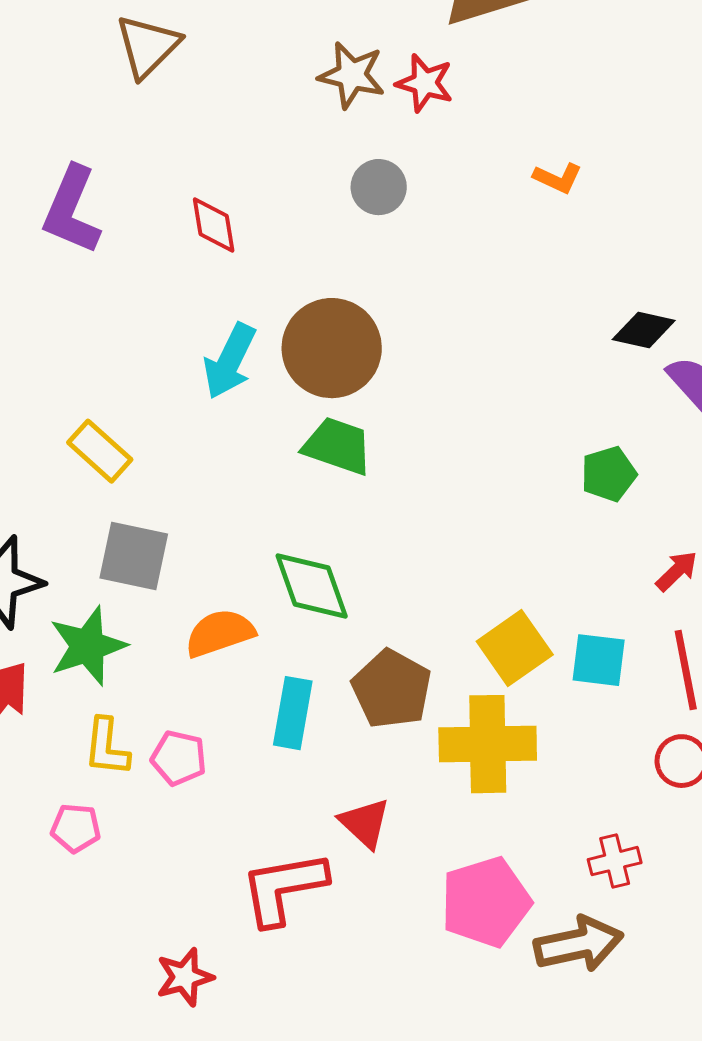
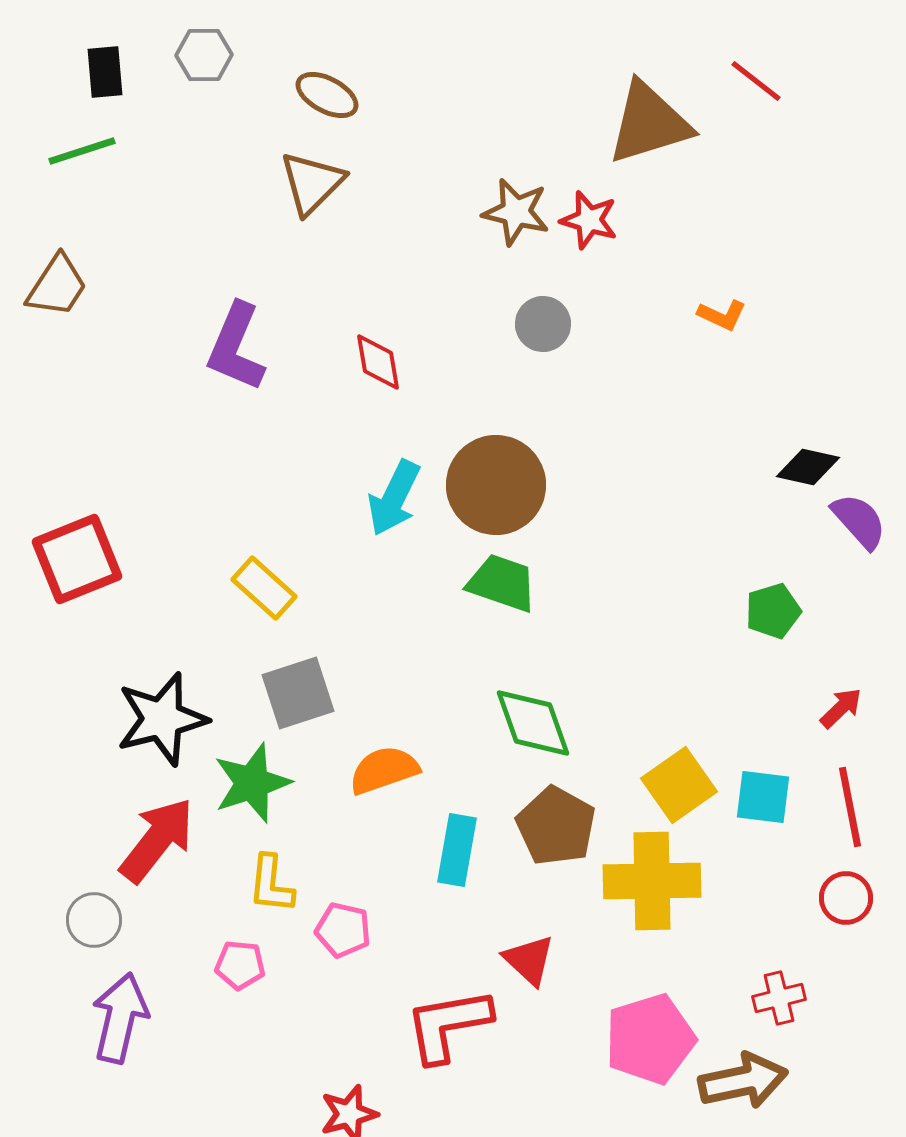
gray square: (134, 556) -> (298, 693), turned -30
green diamond: (312, 586) -> (533, 723), moved
pink pentagon: (179, 758) -> (343, 930), moved

